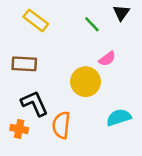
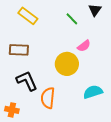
orange cross: (19, 129) -> (12, 110), moved

